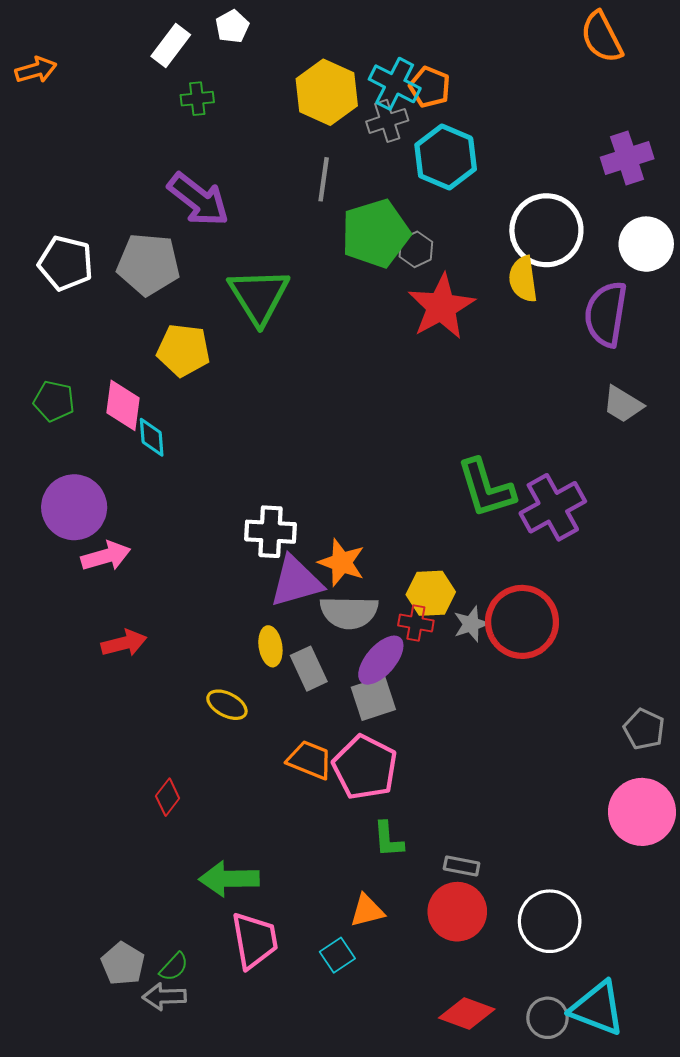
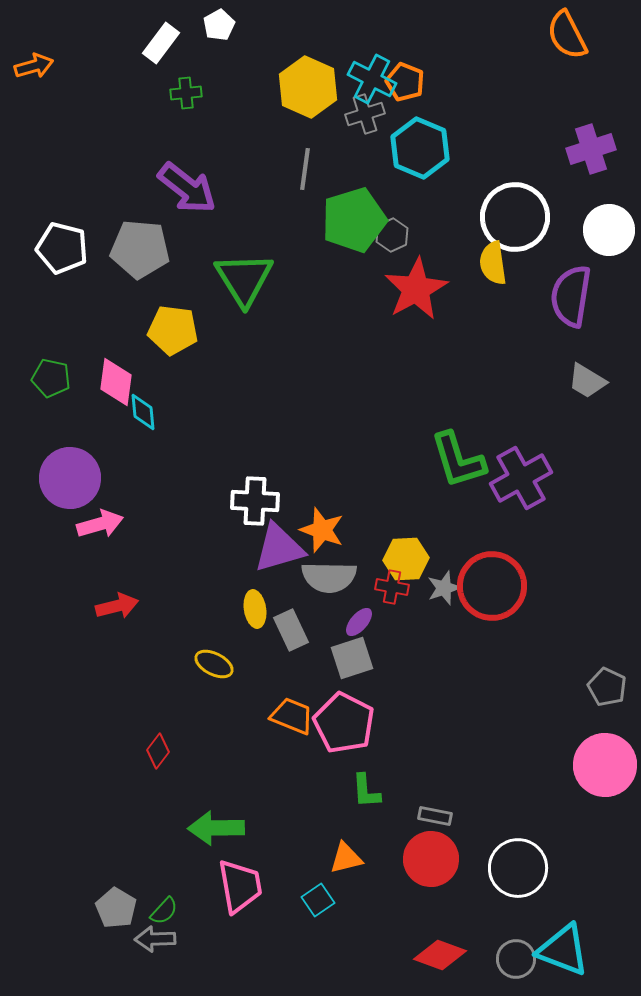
purple ellipse: (381, 660) -> (359, 622), size x0.6

